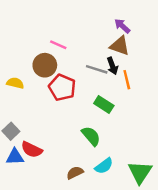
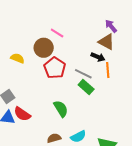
black arrow: (112, 66) -> (98, 57), turned -56
gray line: (97, 69) -> (83, 74), moved
green semicircle: (91, 136) -> (61, 109), moved

